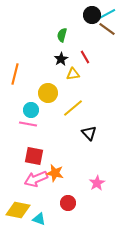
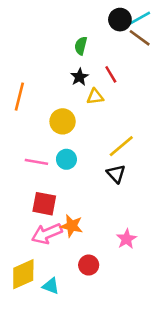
yellow line: (73, 108) -> (121, 146), moved
cyan circle: (31, 110) -> (66, 159), moved
yellow diamond: (18, 210) -> (23, 274), turned -35

